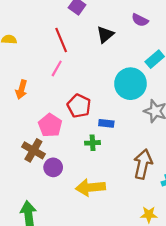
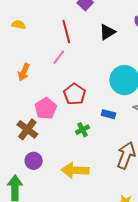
blue rectangle: (106, 123) -> (108, 114), moved
green cross: (93, 143) -> (82, 130), turned -32
purple circle: (53, 167) -> (34, 161), moved

